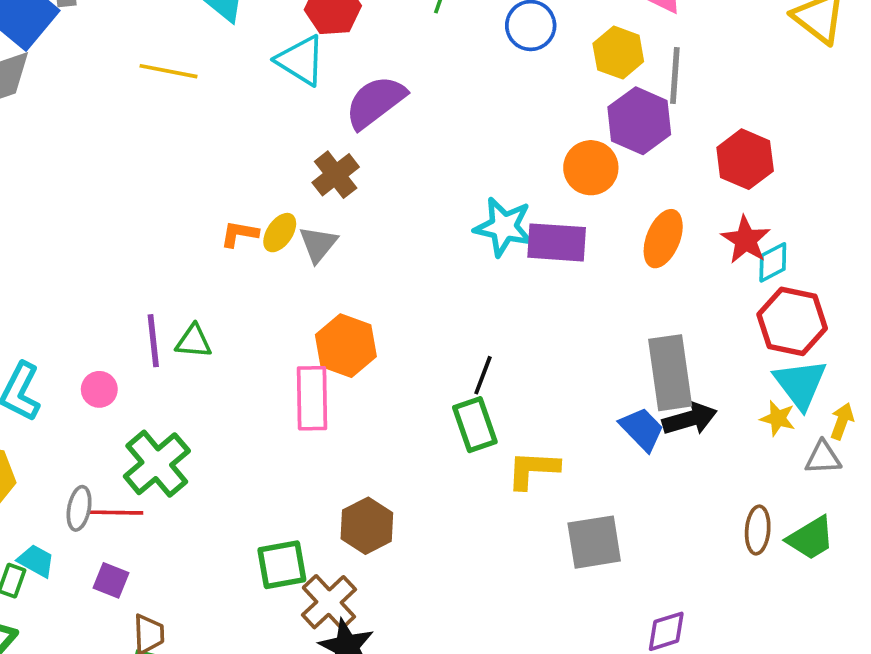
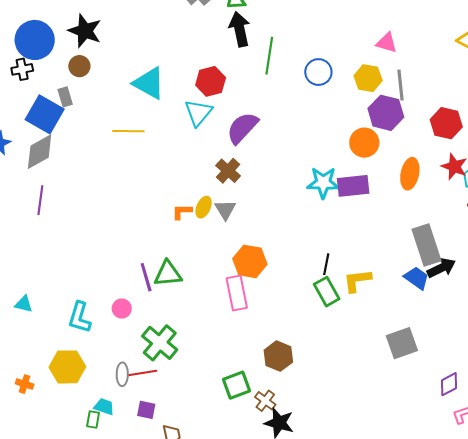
cyan triangle: (301, 60) -> (198, 113), turned 48
green triangle: (194, 341) -> (168, 274), size x1.4
yellow L-shape: (533, 470) -> (357, 280), moved
brown cross: (329, 602) -> (265, 401), size x0.7

